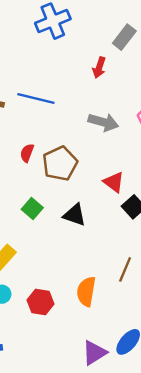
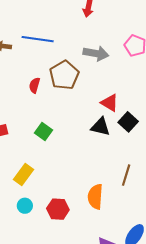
brown pentagon: (60, 164) -> (64, 75), moved
black triangle: (75, 215) -> (101, 127), moved

